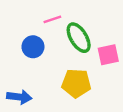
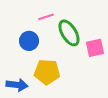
yellow pentagon: (76, 83) -> (47, 72), moved

